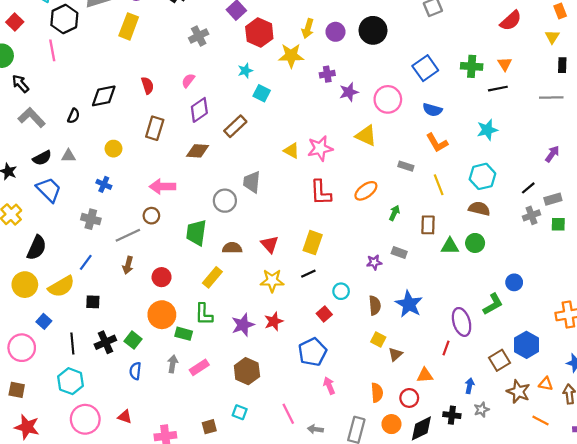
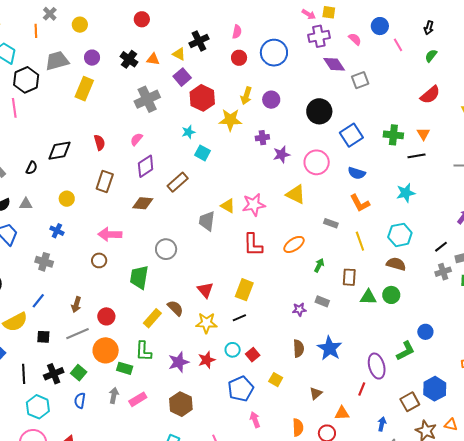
black circle: (373, 30) -> (319, 111), moved
gray cross: (199, 36) -> (147, 99), size x1.4
gray trapezoid: (252, 182) -> (207, 221), moved
gray line: (128, 235) -> (77, 334), moved
brown semicircle: (232, 248) -> (175, 308), moved, turned 42
cyan circle: (341, 291) -> (233, 350), moved
yellow square: (378, 340) -> (276, 380), moved
cyan hexagon: (71, 381) -> (38, 407), moved

